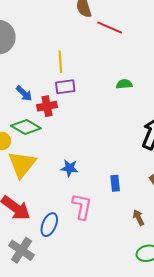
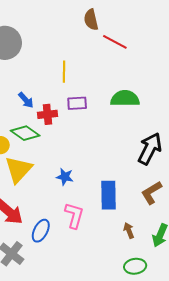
green semicircle: (124, 84) -> (125, 98), size x1.8
purple rectangle: (65, 87) -> (77, 103), moved
blue rectangle: (115, 183) -> (108, 195), size x1.8

